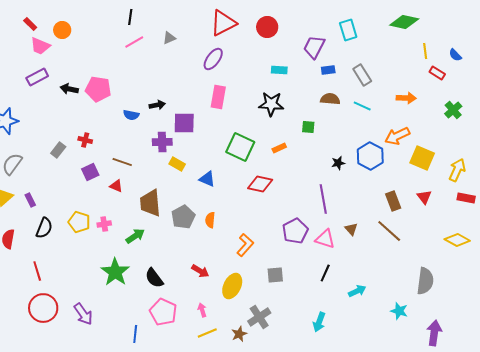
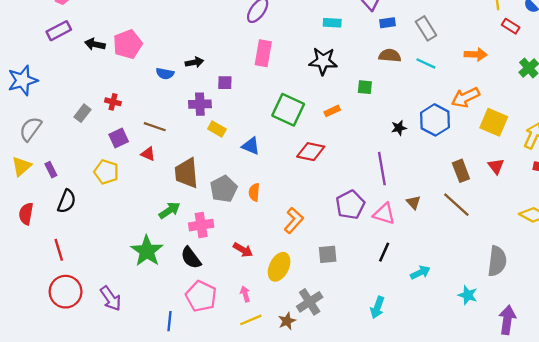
pink pentagon: (98, 89) -> (128, 44), turned -30
purple square: (184, 123) -> (225, 83), size x0.6
yellow pentagon: (79, 222) -> (106, 172), moved
pink cross: (104, 224) -> (201, 225), moved, size x1.5

